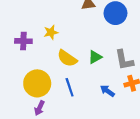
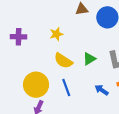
yellow star: (51, 32) -> (56, 34), moved
purple cross: (23, 41) -> (19, 37), moved

